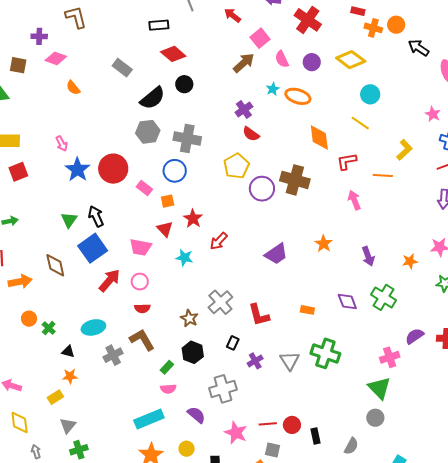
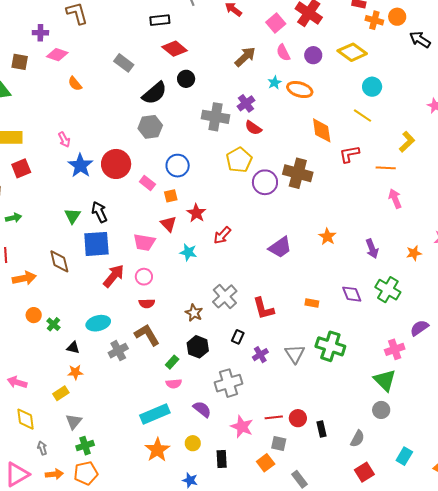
pink square: (260, 38) -> (276, 23), moved
gray cross: (187, 138) -> (216, 117), moved
pink arrow: (354, 200) -> (395, 199), moved
blue square: (93, 248) -> (96, 244), turned 32

